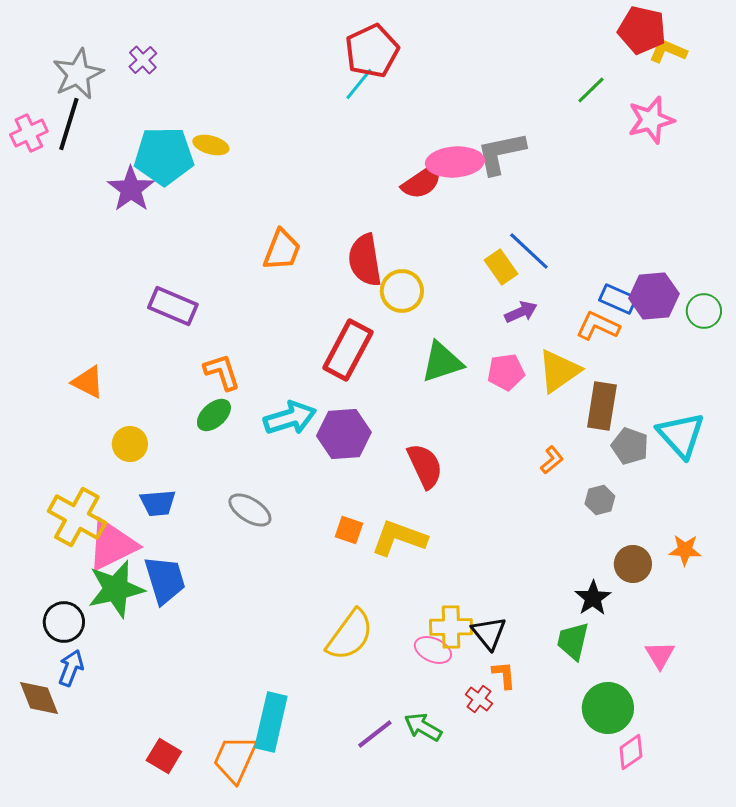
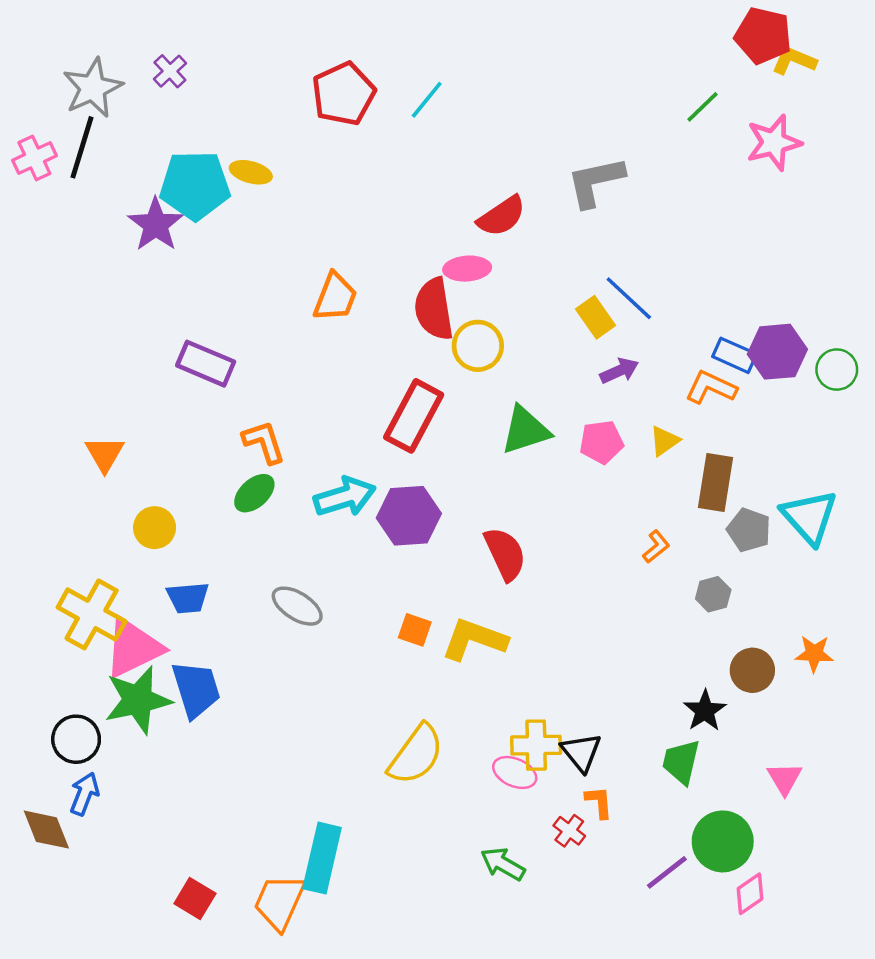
red pentagon: (372, 51) -> (344, 94), moved
pink ellipse: (455, 162) -> (467, 269), moved, size x0.7
yellow triangle: (559, 371) -> (664, 441), size x0.6
orange triangle: (88, 382) -> (105, 454), turned 33
purple line: (375, 734) -> (667, 872), moved

